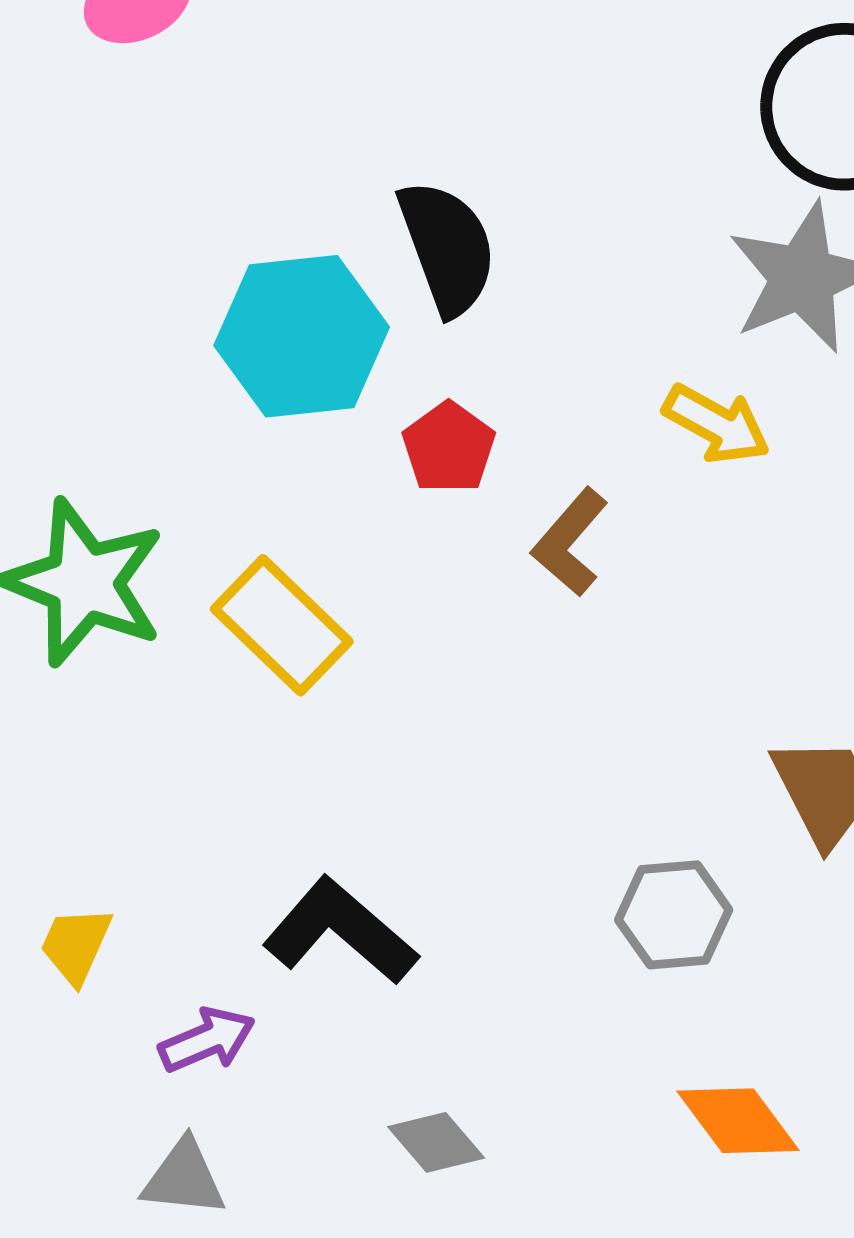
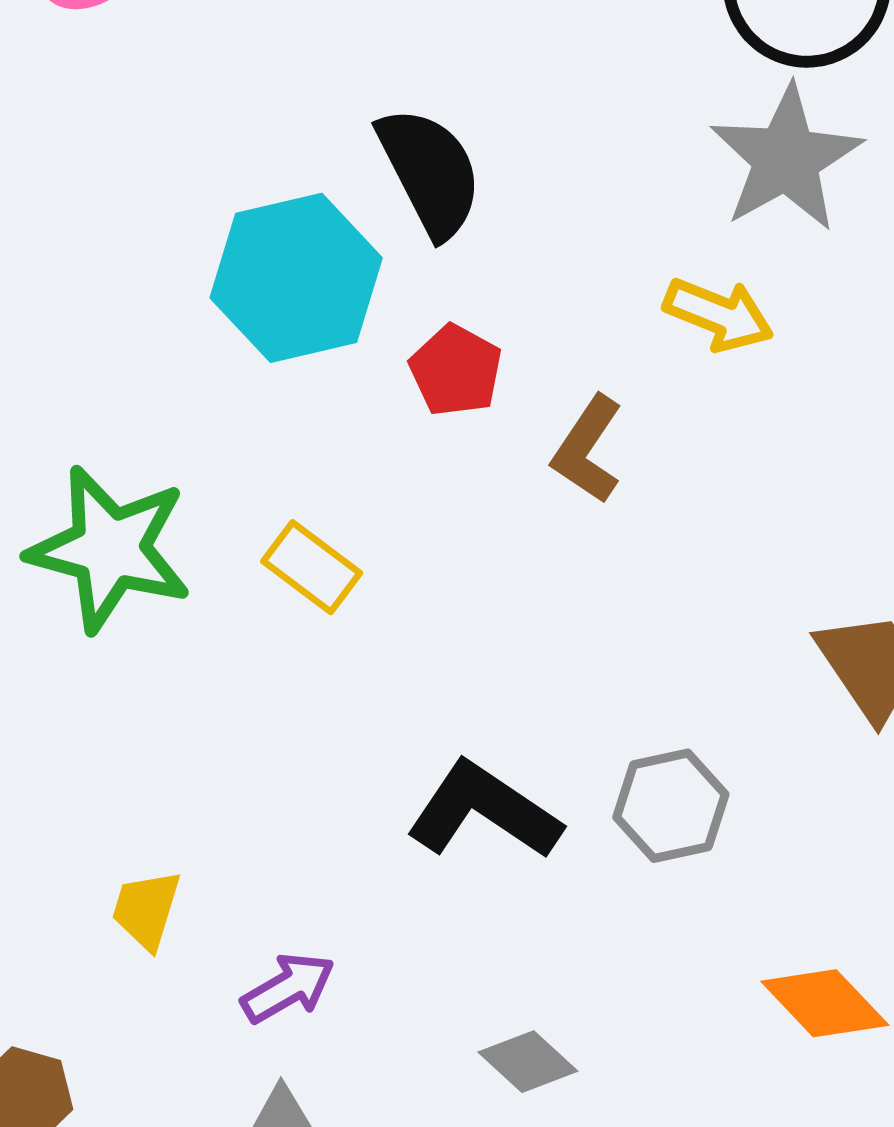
yellow rectangle: (282, 625) -> (312, 567), size x0.7
gray hexagon: (674, 915) -> (671, 806), moved
black L-shape: (340, 931) -> (484, 811), moved

